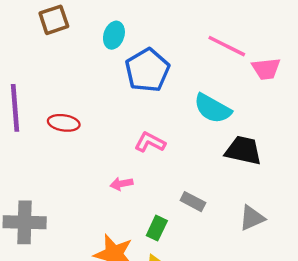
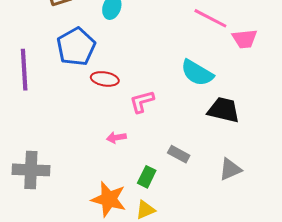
blue pentagon: (147, 70) -> (76, 47), moved
red ellipse: (64, 123) -> (105, 79), moved
pink L-shape: (150, 142) -> (142, 102), turned -44

